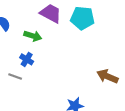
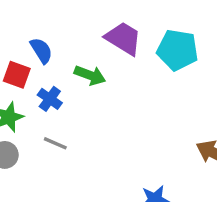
blue cross: (27, 59) -> (50, 99), moved

